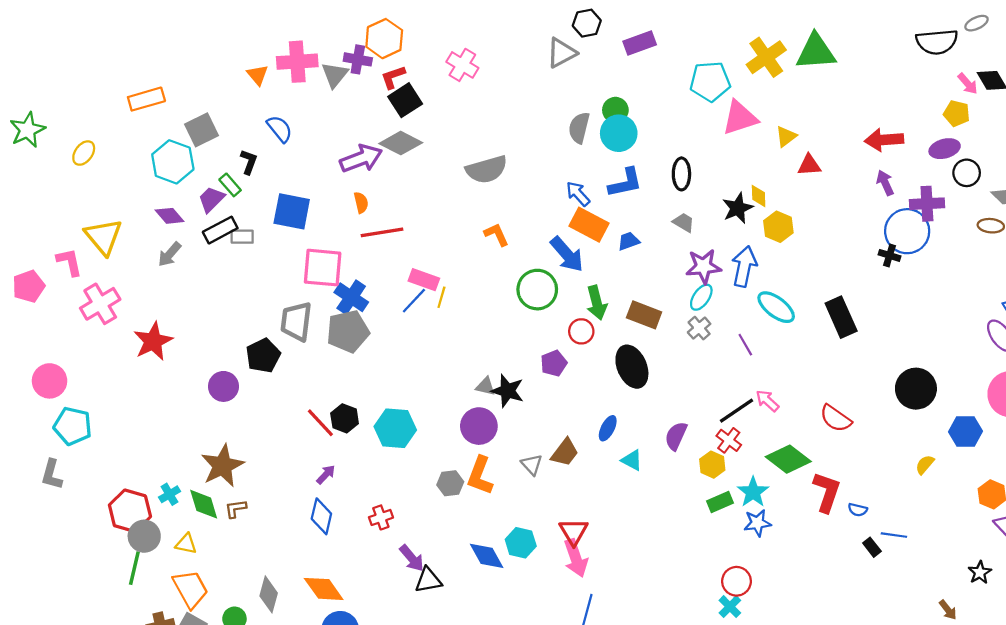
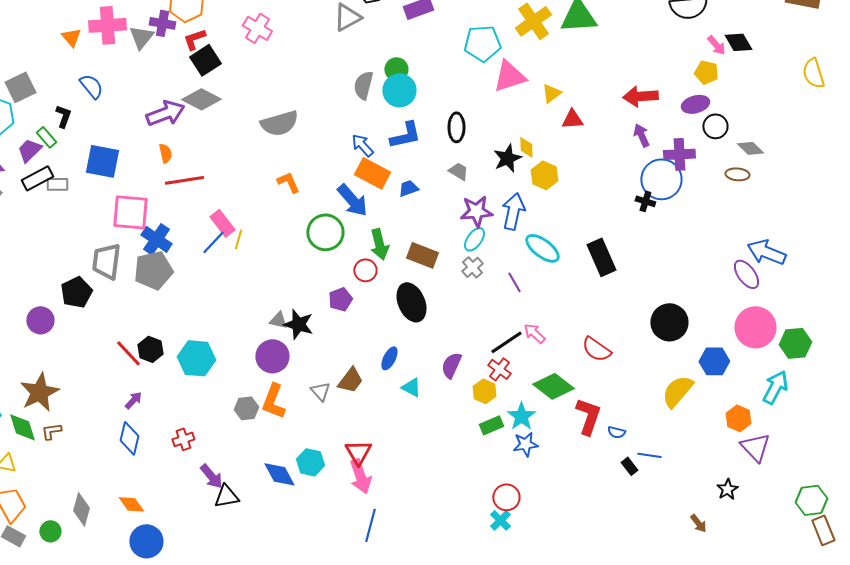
pink rectangle: (424, 280) -> (222, 223), turned 32
yellow semicircle: (925, 465) -> (677, 391), size x1.8
orange diamond: (324, 589) -> (131, 504), size x0.7

